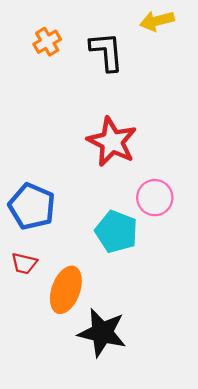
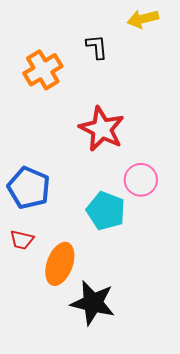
orange cross: (47, 42) -> (43, 70), moved, size x1.5
black L-shape: (106, 52) -> (97, 47), size x0.7

